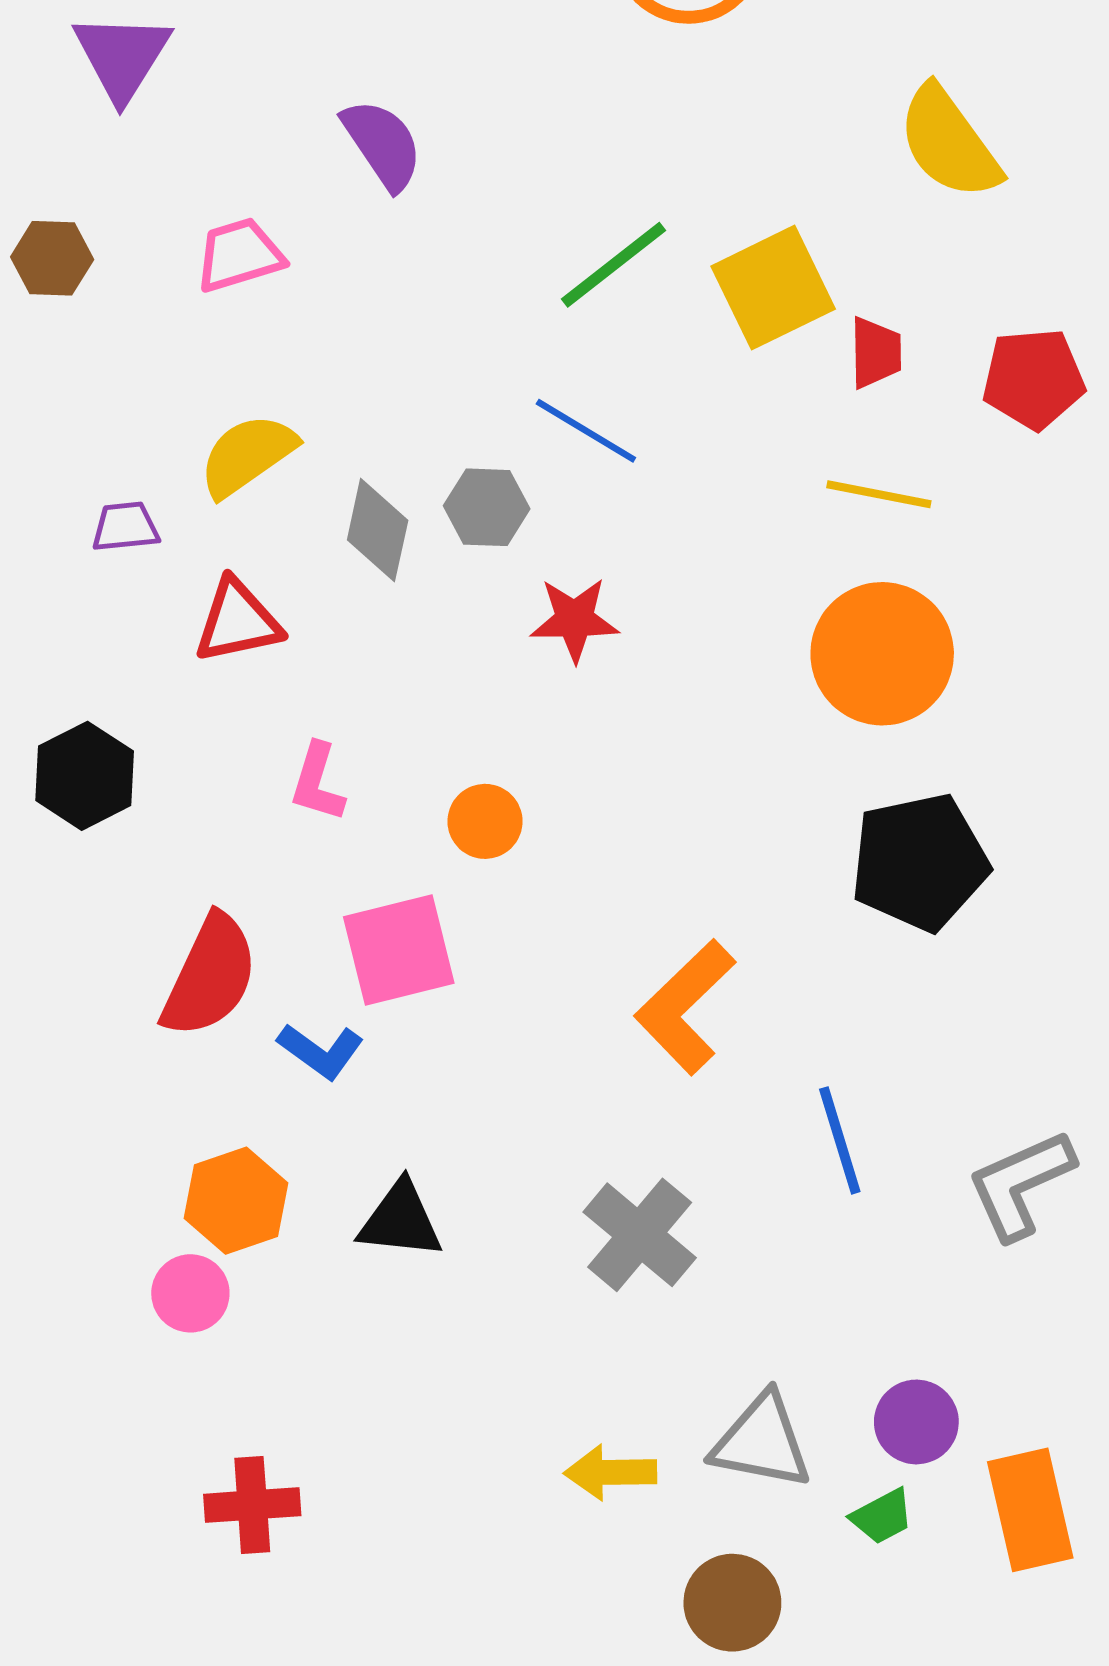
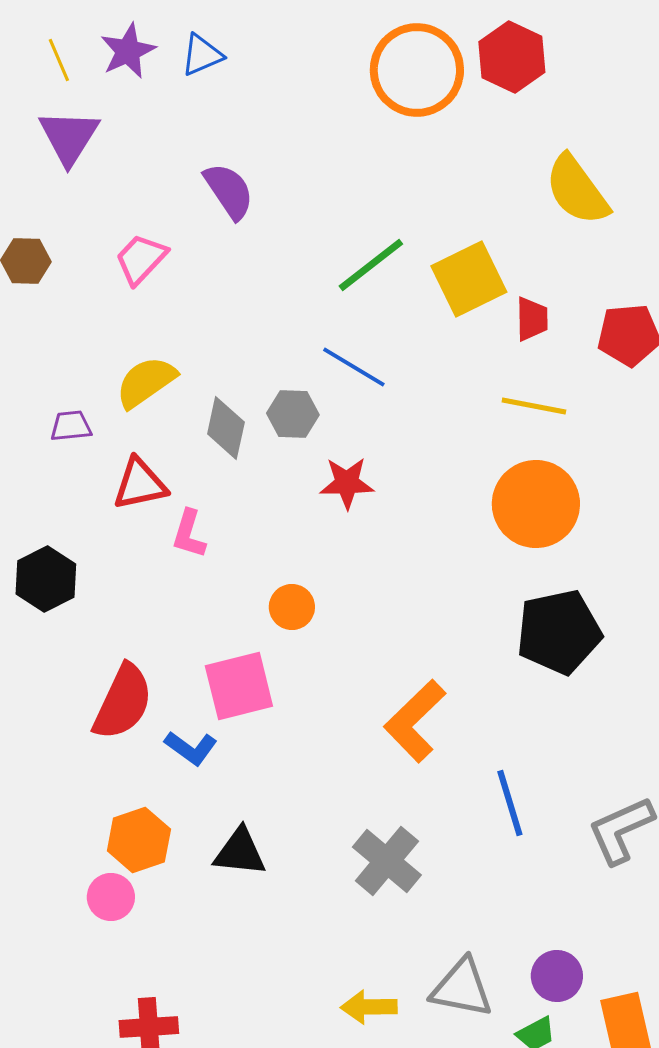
pink trapezoid: (239, 255) -> (141, 259), turned -30
pink L-shape: (317, 782) -> (189, 534), moved

